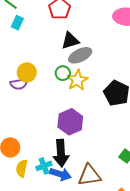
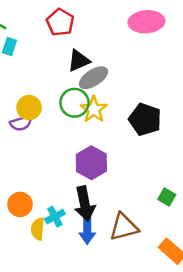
green circle: (63, 73) -> (74, 103), size x1.5
cyan cross: (44, 166) -> (55, 217), moved
blue arrow: (60, 174) -> (87, 230), turned 80

